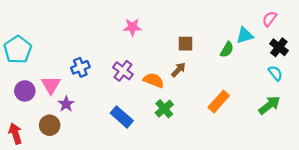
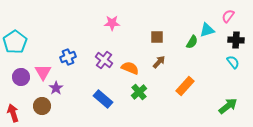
black cross: (279, 47) -> (236, 40), turned -35
brown arrow: (178, 70) -> (159, 62), moved
green arrow: (269, 105) -> (228, 106), moved

